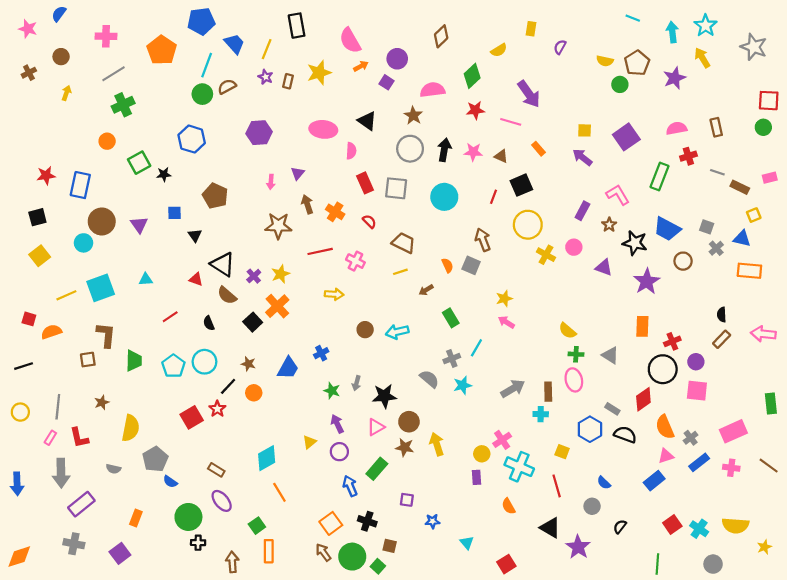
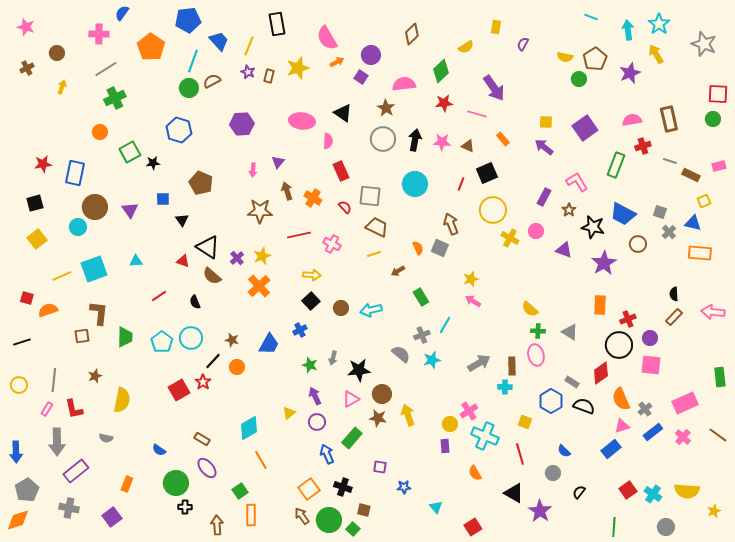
blue semicircle: (59, 14) -> (122, 13), moved
brown rectangle: (716, 127) -> (669, 119), size x1.4
gray square: (396, 188) -> (370, 196), moved
black square: (253, 322) -> (311, 301), moved
gray pentagon: (155, 459) -> (27, 490), moved
pink cross: (731, 468) -> (683, 437), turned 35

